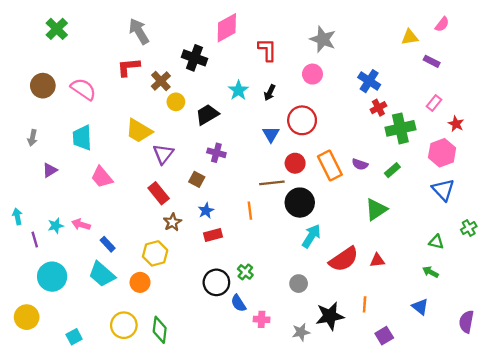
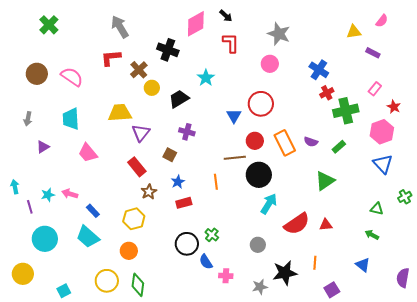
black arrow: (270, 93) -> (226, 16), moved, turned -72
yellow trapezoid: (139, 131) -> (120, 113), turned 145
orange circle: (140, 282) -> (129, 251), moved

